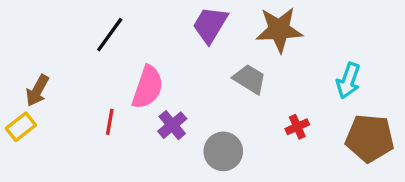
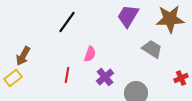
pink semicircle: (148, 87) -> (90, 54), size x0.6

